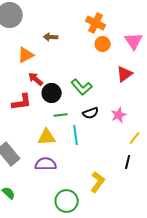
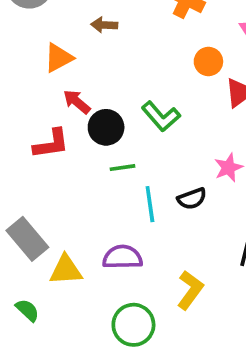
orange circle: (103, 44) -> (208, 62), moved
black semicircle: (91, 113) -> (192, 199), moved
yellow triangle: (47, 137) -> (66, 270), moved
purple semicircle: (46, 164) -> (122, 257), moved

